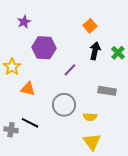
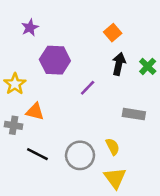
gray circle: (64, 105) -> (80, 155), moved
yellow semicircle: (90, 117) -> (113, 147), turned -120
gray cross: (11, 130) -> (14, 125), moved

